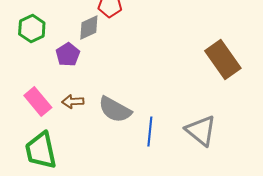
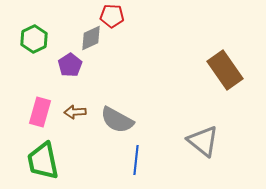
pink rectangle: (38, 102) -> (40, 112), turned 56
blue line: (150, 132) -> (136, 160), moved

